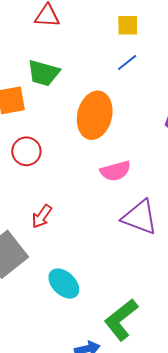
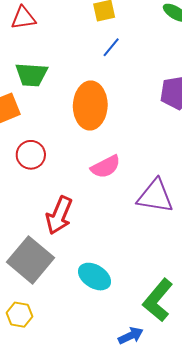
pink semicircle: (115, 171) -> (106, 167), moved
red arrow: (42, 216) -> (59, 215), size x1.5

